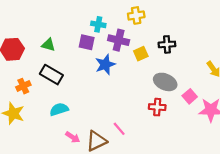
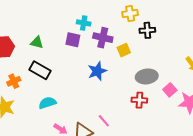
yellow cross: (136, 15) -> (130, 14), moved
black cross: (167, 44) -> (147, 30), moved
blue star: (105, 65) -> (97, 71), moved
gray ellipse: (165, 82) -> (147, 76), turned -30

